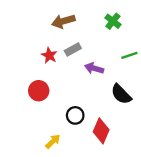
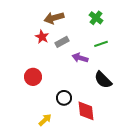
red star: (49, 55) -> (42, 37), moved
green line: (129, 55) -> (101, 44), moved
red diamond: (101, 131) -> (86, 111), turned -30

